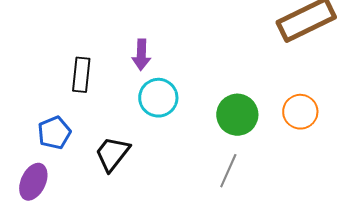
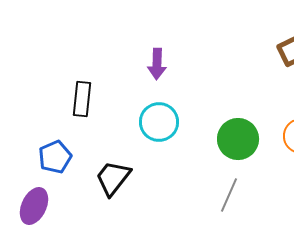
purple arrow: (141, 55) -> (157, 64), moved

